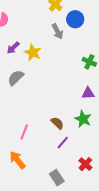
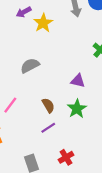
gray semicircle: (16, 78) -> (30, 66), moved
purple triangle: (88, 93) -> (78, 81), moved

